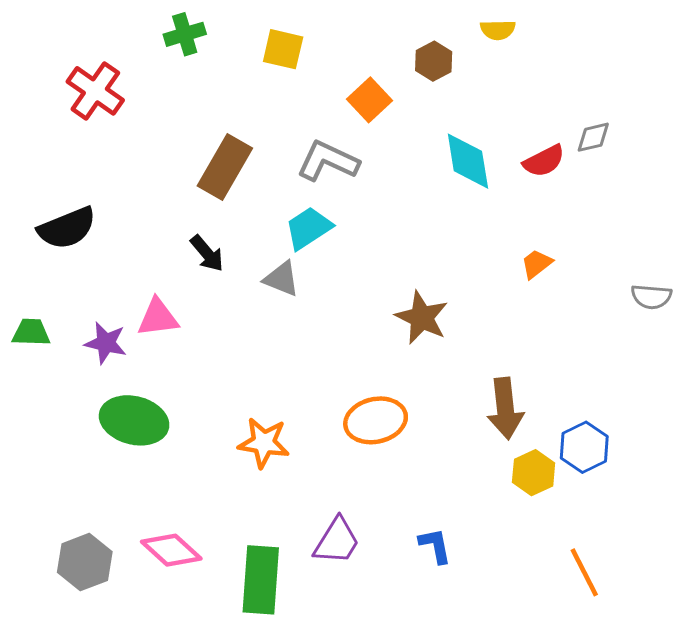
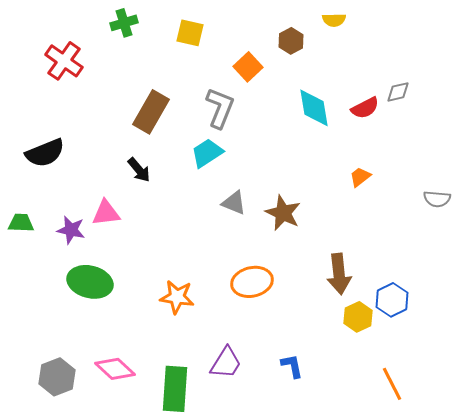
gray L-shape: (328, 161) -> (220, 108), turned 87
gray triangle: (282, 279) -> (234, 203), moved

